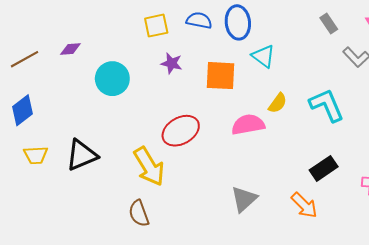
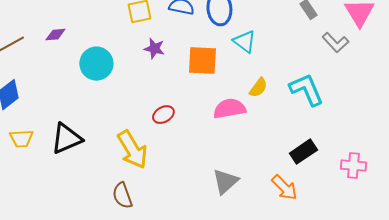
red ellipse: (181, 131) -> (163, 115), size x0.6

